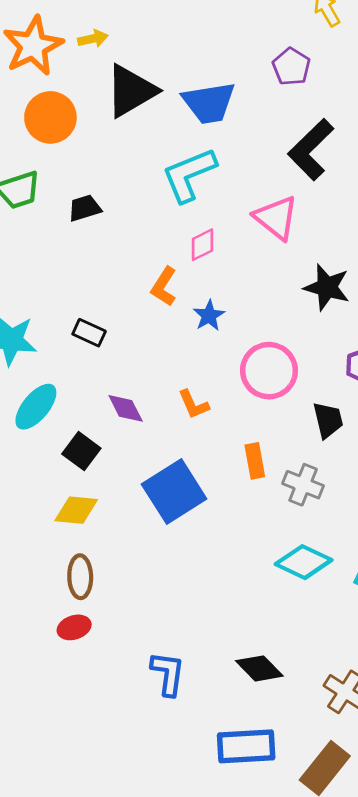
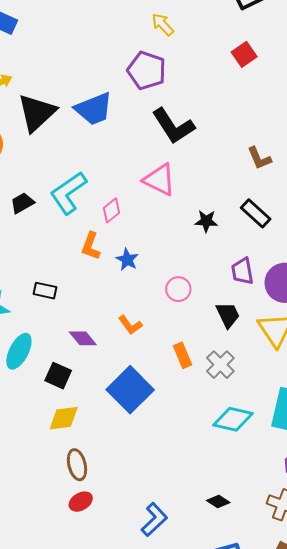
purple pentagon: (291, 67) -> (147, 70), size x1.4
black L-shape: (311, 149) -> (173, 126), turned -66
cyan L-shape: (189, 175) -> (68, 193), moved
black star: (327, 287) -> (206, 221), size x0.7
pink circle: (269, 371) -> (178, 289), size x0.6
gray cross: (303, 485) -> (220, 365), turned 36
black diamond: (259, 668) -> (218, 502), size x0.7
blue L-shape: (168, 674) -> (154, 520), turned 52

